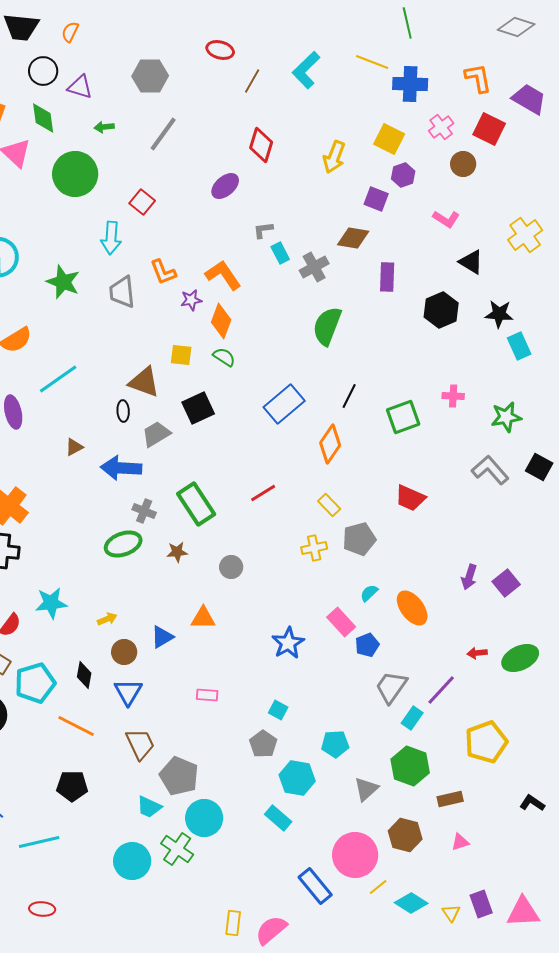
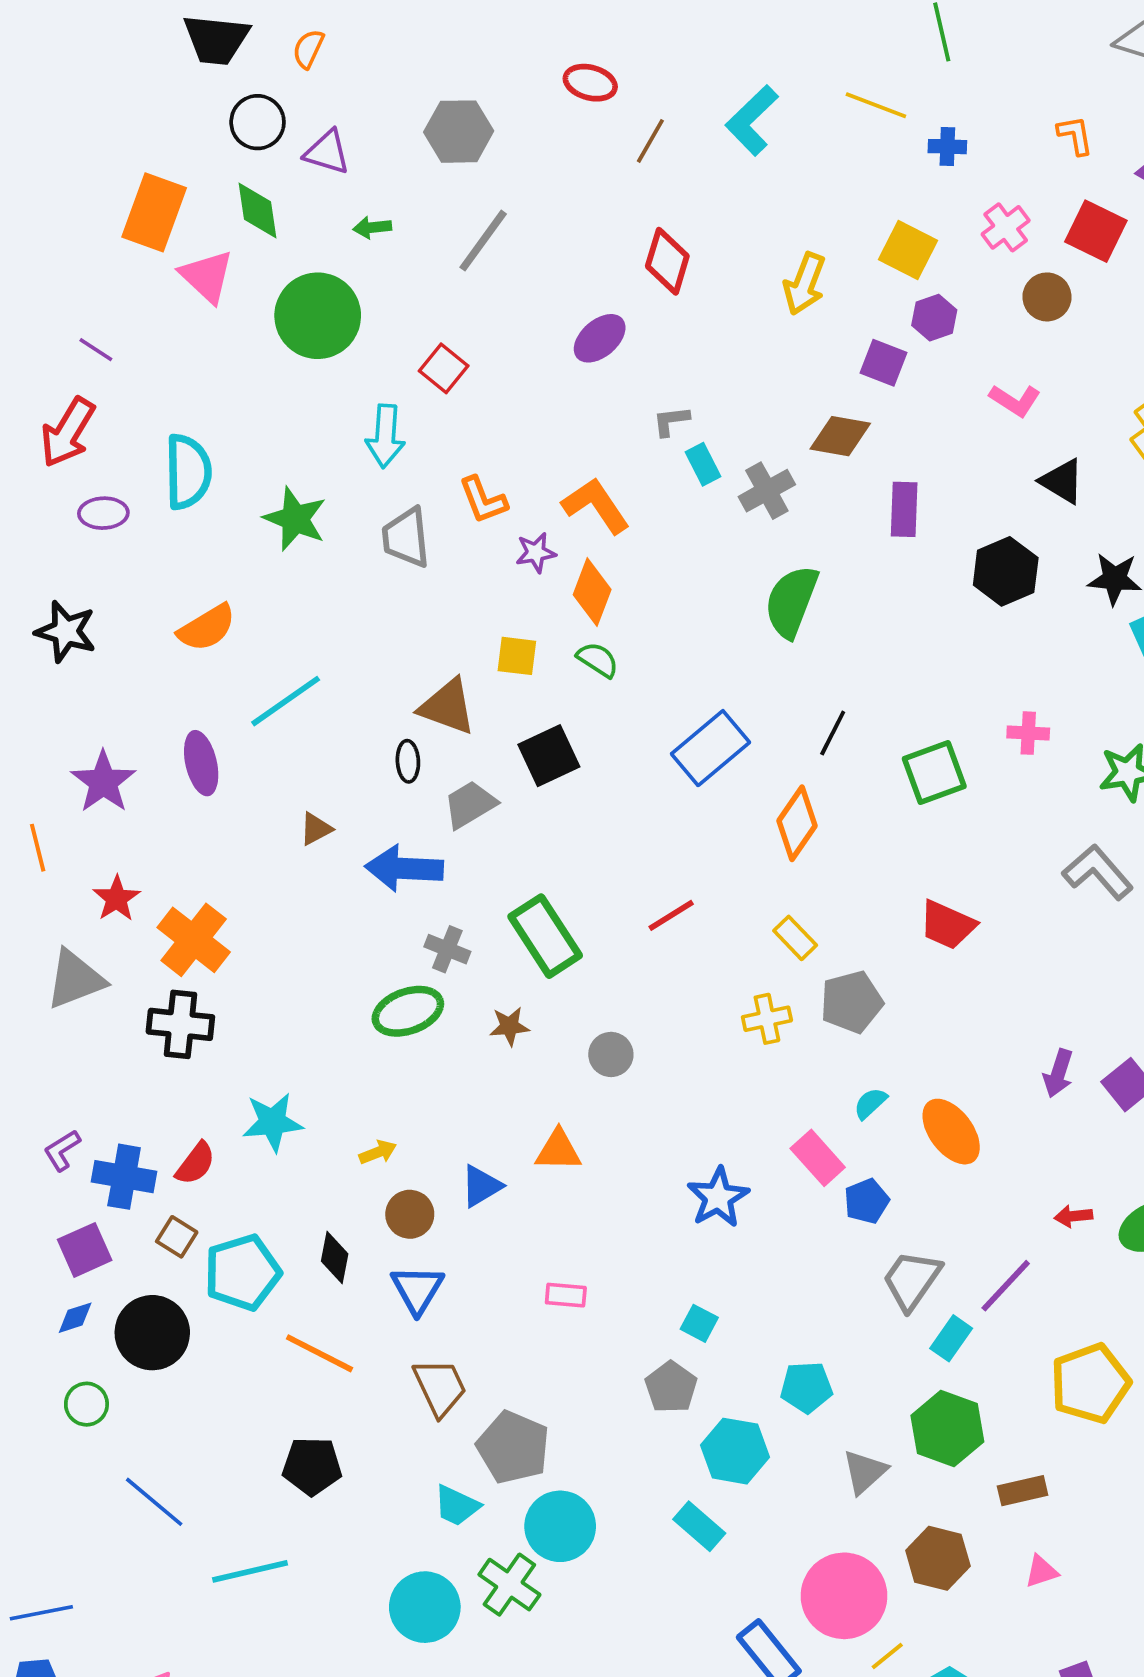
orange L-shape: (478, 78) -> (1075, 135), size x0.7
blue cross: (410, 84) -> (947, 147), size x0.6

